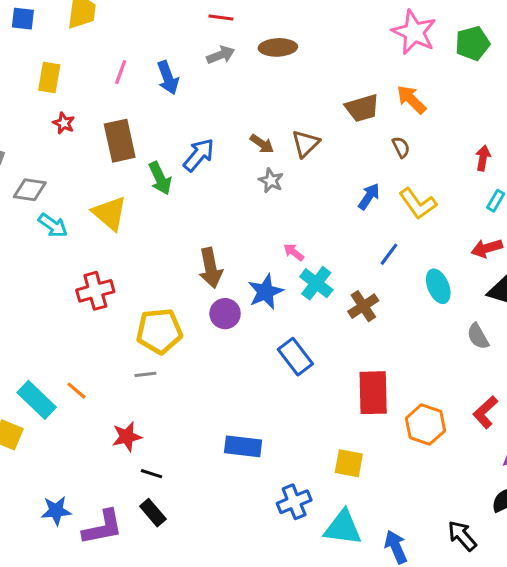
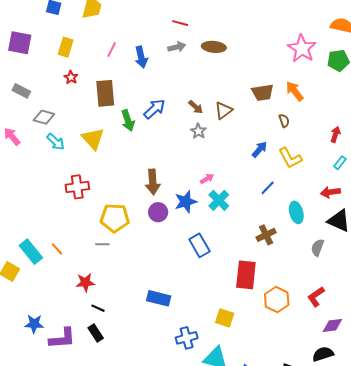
pink arrow: (294, 252) -> (207, 179), turned 104
brown cross: (363, 306) -> (266, 235), moved
gray semicircle: (478, 336) -> (317, 248), turned 42

